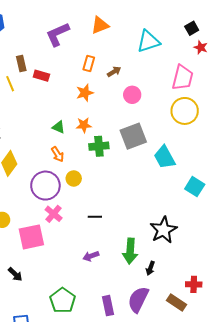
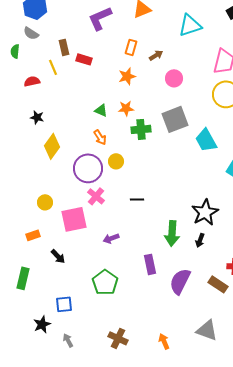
purple arrow: (91, 256) -> (111, 238), moved
black arrow: (150, 268) -> (200, 240), moved
purple rectangle: (108, 306) -> (150, 264), moved

